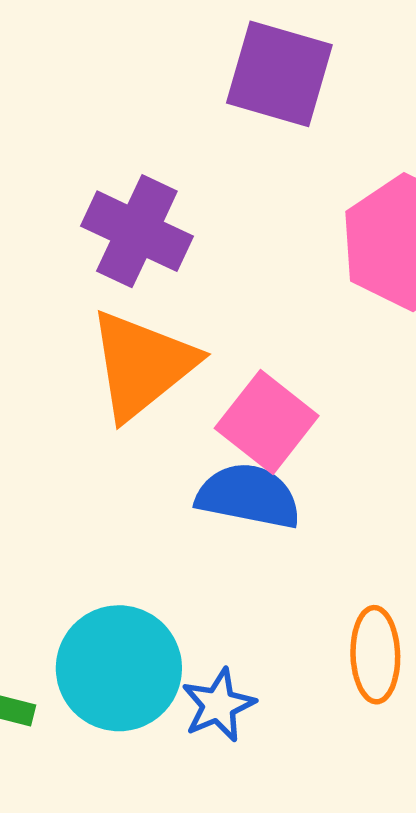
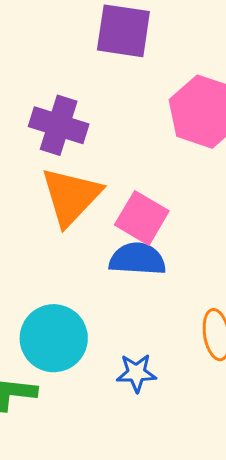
cyan circle: (119, 668) -> (54, 338), moved
blue star: (218, 705) -> (136, 373), turned 30

